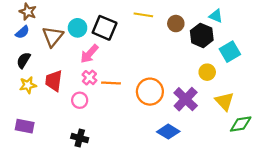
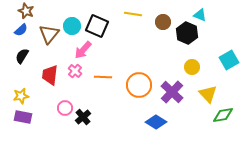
cyan square: (230, 52) -> (229, 60), moved
pink cross: (89, 78) -> (75, 71), moved
yellow star: (28, 85) -> (21, 96), moved
pink circle: (80, 100) -> (65, 108), moved
black cross: (80, 138) -> (83, 117), moved, turned 35

